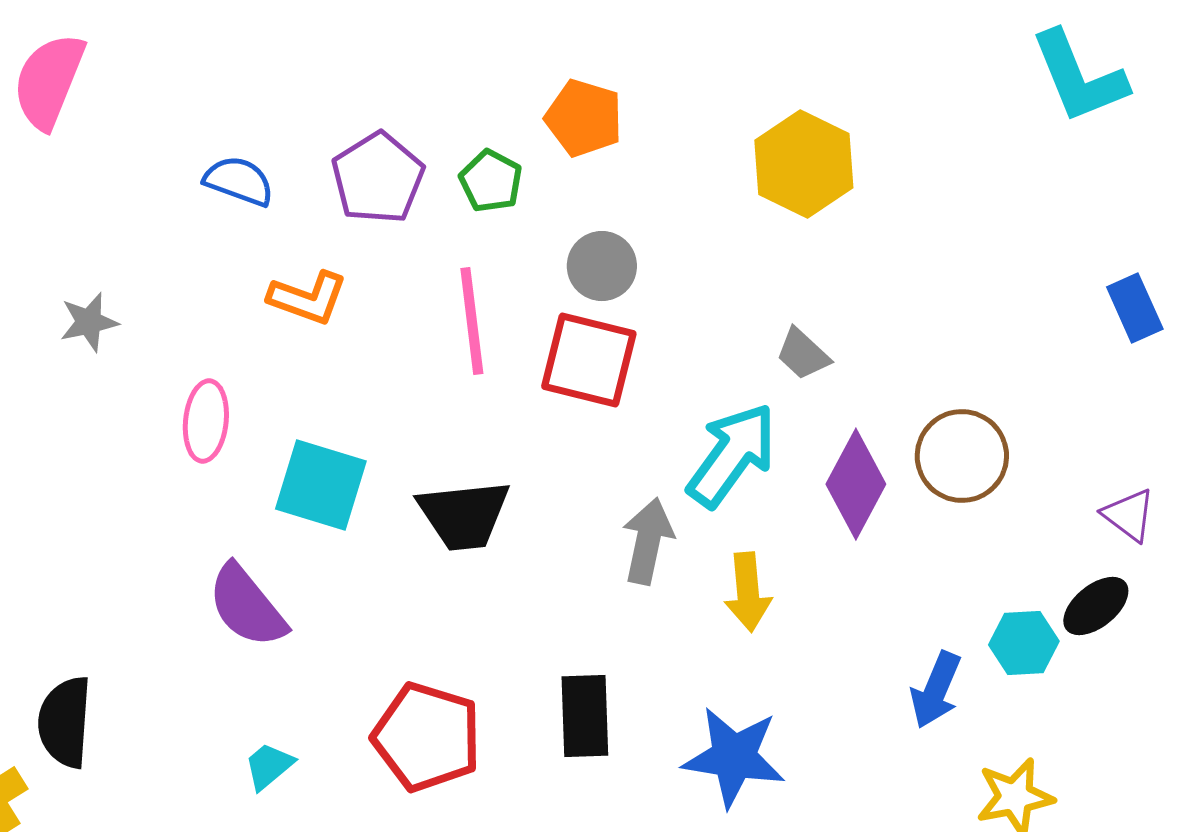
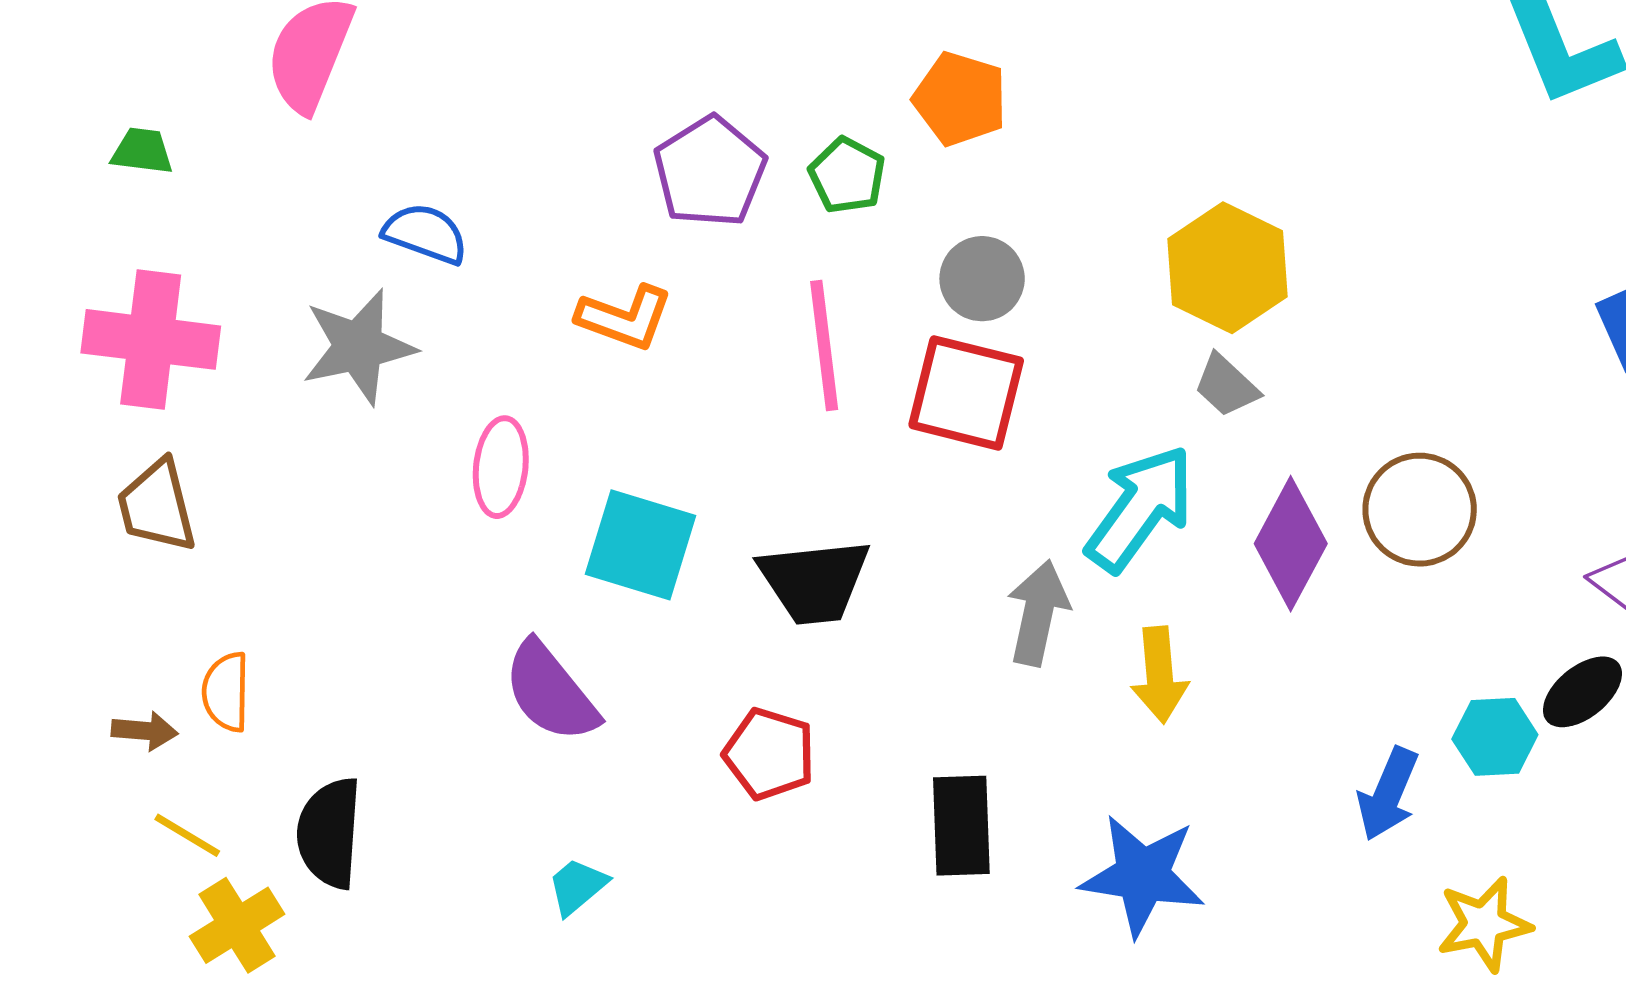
yellow hexagon: (804, 164) -> (1228, 268), moved
blue semicircle: (239, 181) -> (425, 234), moved
gray star: (89, 322) -> (359, 347), size x1.6
red pentagon: (427, 737) -> (769, 754), moved, size x0.7

